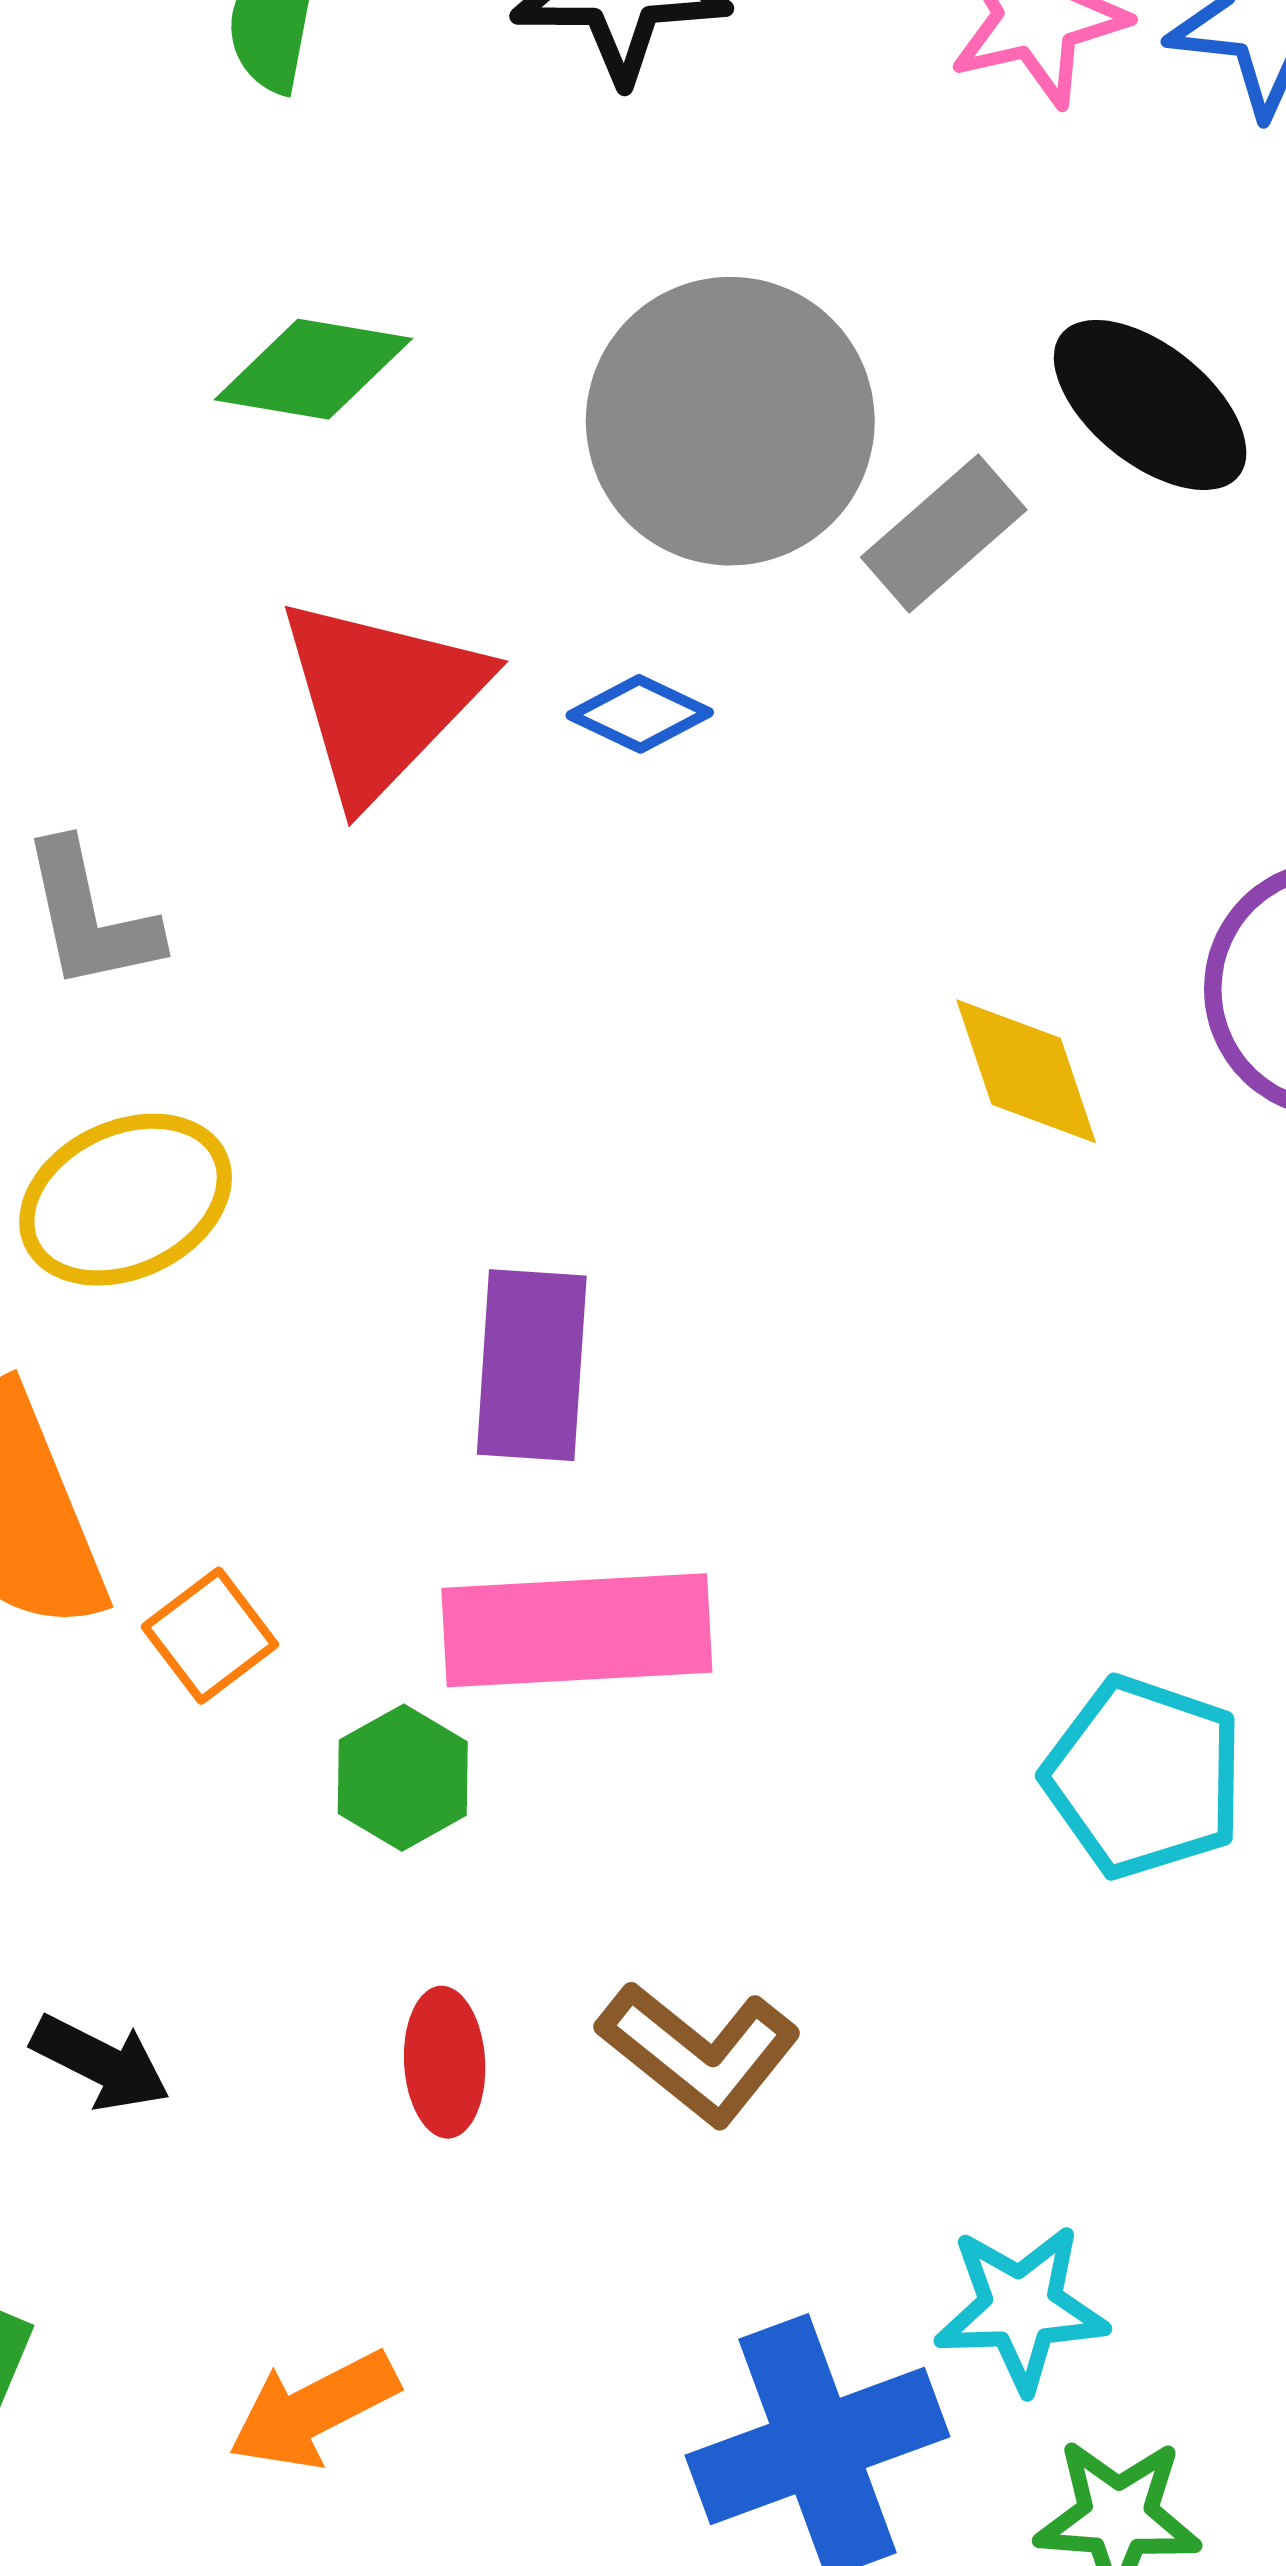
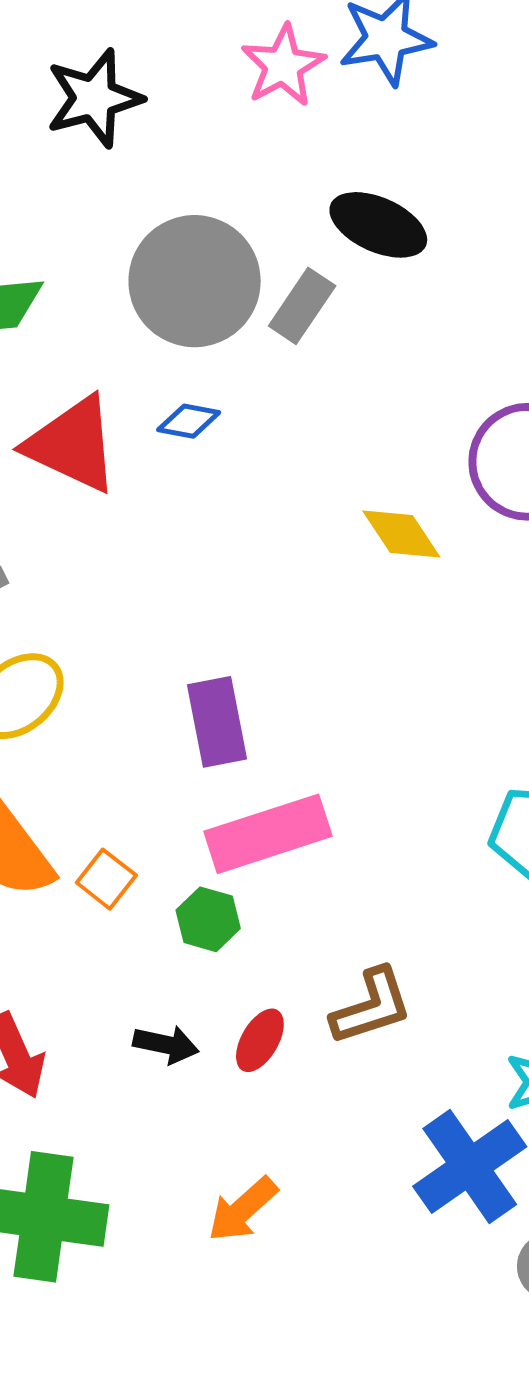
red triangle: (381, 698) -> (72, 444), turned -34
brown L-shape: (699, 2053) -> (371, 1006), turned -42
red ellipse: (445, 2062) -> (260, 1040), turned 48
black arrow: (101, 2063) -> (166, 1045), moved

